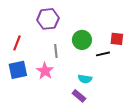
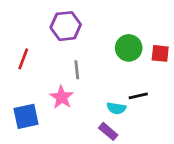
green circle: (82, 40) -> (129, 48), moved
black line: (103, 54) -> (138, 96), moved
blue square: (18, 70) -> (26, 116), moved

